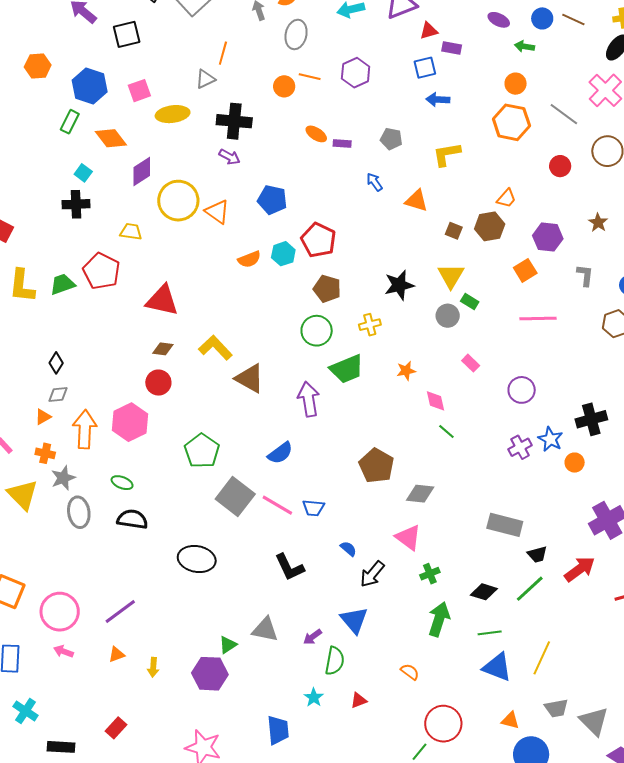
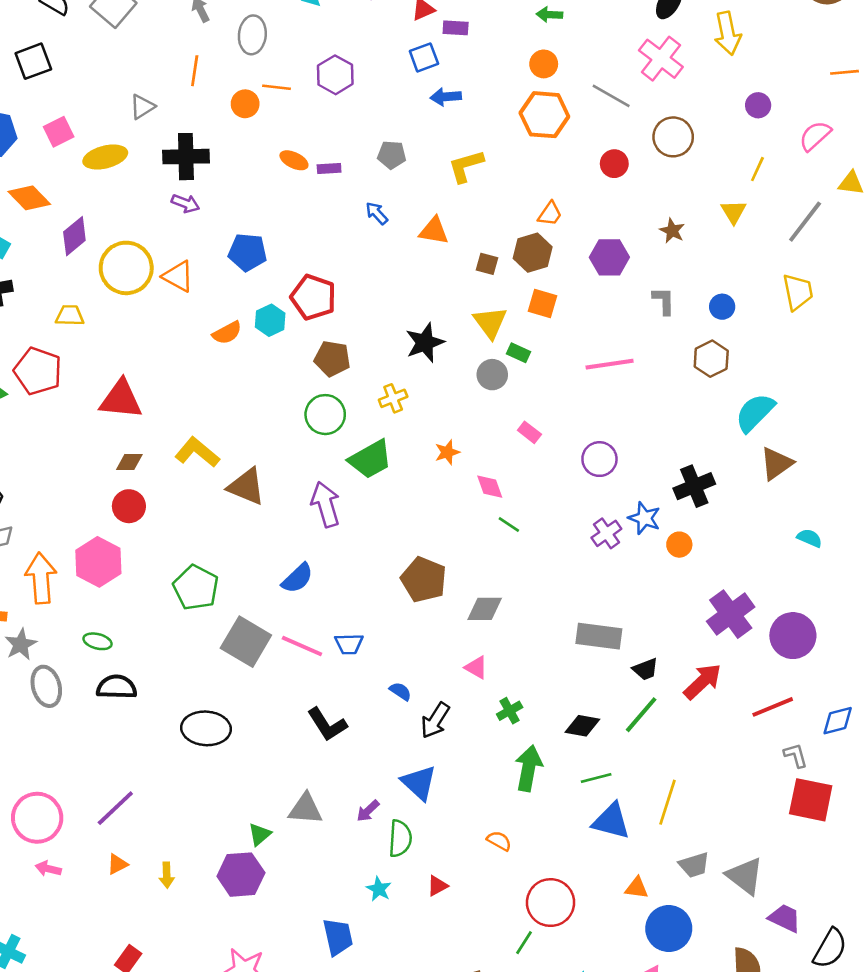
orange line: (223, 53) -> (195, 71), moved
orange square: (525, 270) -> (542, 304), moved, turned -35
pink triangle: (408, 537) -> (476, 667), size x0.7

